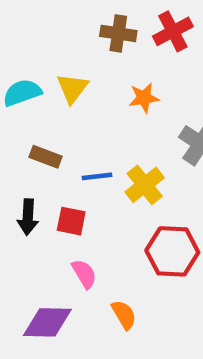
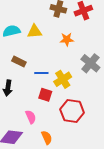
yellow triangle: (72, 88) -> (35, 31), turned 42
red square: (71, 221) -> (45, 95), moved

